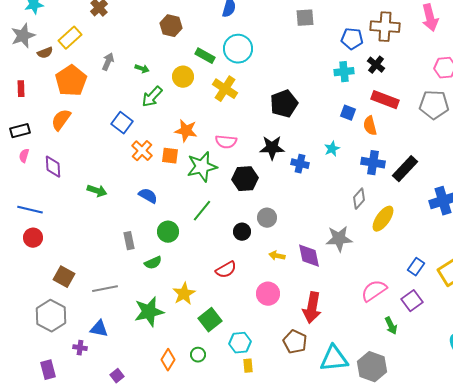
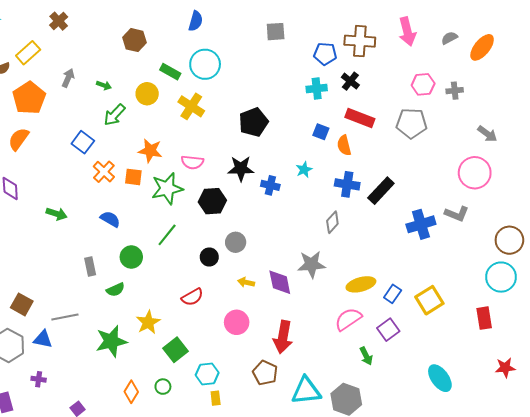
yellow ellipse: (383, 219) -> (361, 284), moved, turned 40
blue triangle: (99, 329) -> (43, 339), moved

